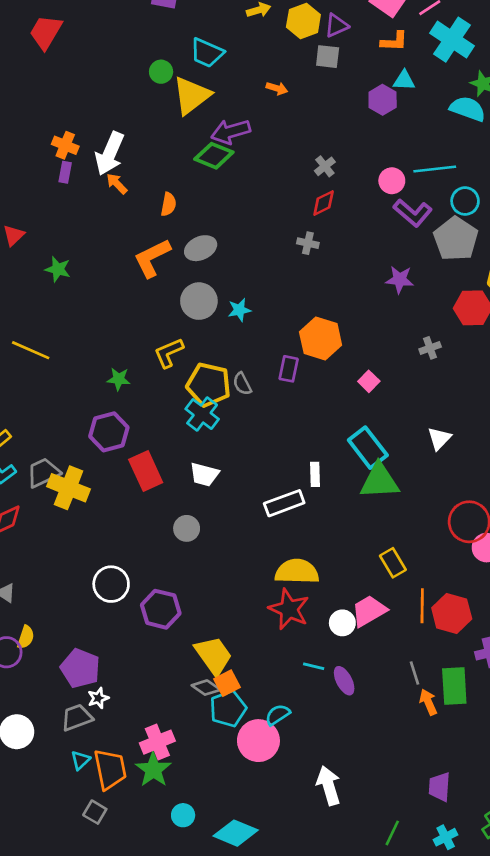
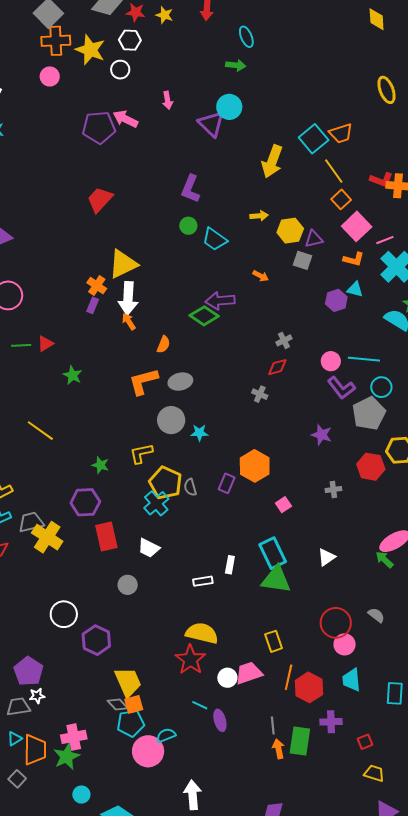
green circle: (161, 72) -> (188, 226), moved
yellow triangle: (192, 96) -> (123, 264), moved
white arrow: (110, 154) -> (128, 298), turned -32
white rectangle: (284, 503) -> (203, 581), size x0.7

